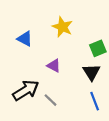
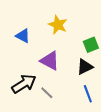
purple triangle: (54, 66) -> (50, 61), size x1.5
black triangle: (91, 72) -> (85, 67), turned 36

